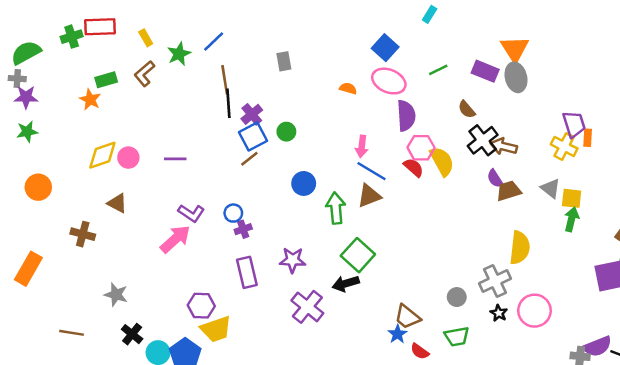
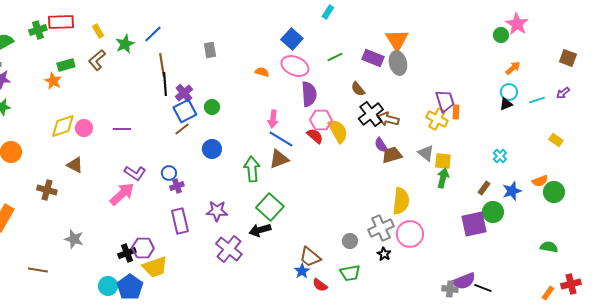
blue circle: (304, 183) -> (212, 149), moved
pink circle: (535, 311) -> (410, 234), moved
black cross: (132, 334) -> (127, 253), moved, turned 30

